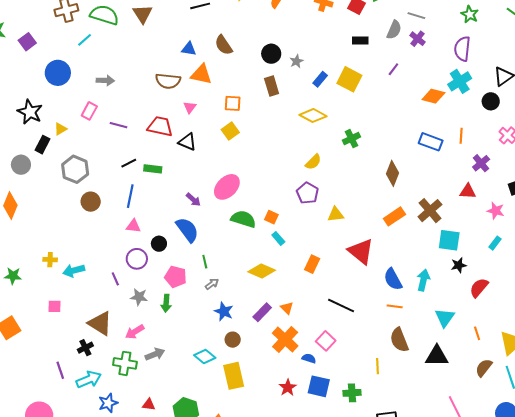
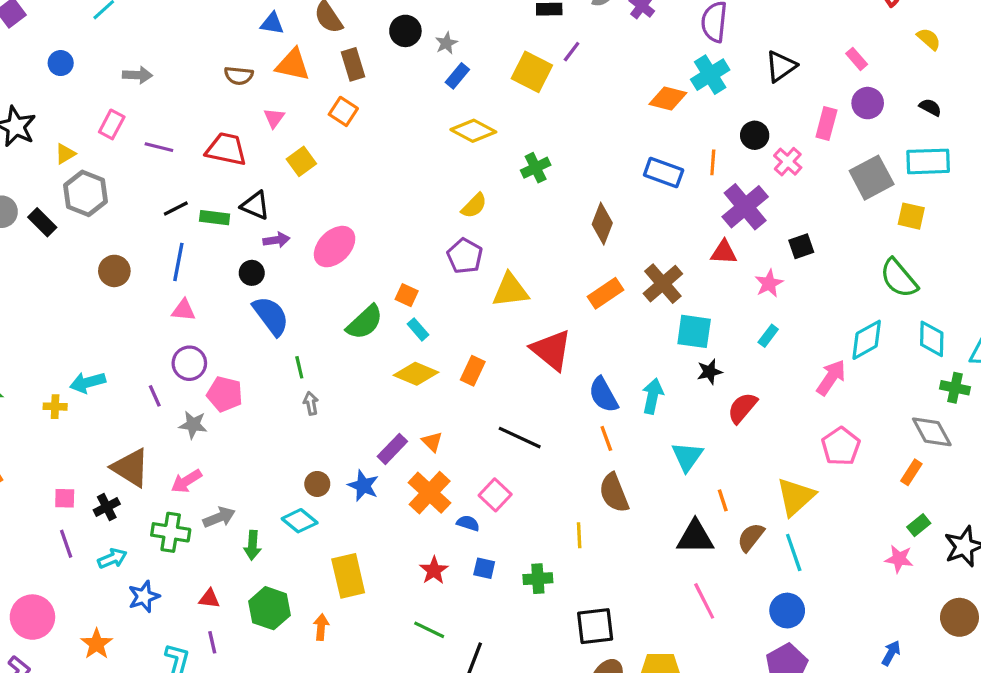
purple line: (393, 69) -> (572, 52), moved
blue circle: (58, 73) -> (61, 63), size x0.6
blue rectangle: (320, 79) -> (457, 76), moved
brown semicircle: (168, 81) -> (239, 76), size x0.7
brown rectangle: (272, 86) -> (353, 64), moved
black circle: (491, 101) -> (755, 135), moved
orange square: (233, 103) -> (343, 111), turned 30
yellow square: (230, 131) -> (301, 161), moved
black triangle: (187, 142) -> (255, 205), moved
black rectangle: (42, 145) -> (42, 222), moved, turned -72
purple cross: (481, 163) -> (745, 207), size x1.6
gray hexagon: (75, 169) -> (86, 193), moved
purple arrow: (193, 200) -> (276, 240), moved, turned -49
pink star: (496, 211) -> (769, 283), turned 30
yellow triangle: (336, 214) -> (510, 290), size x1.4
green semicircle: (243, 219) -> (365, 322), moved, turned 120
black circle: (159, 244) -> (252, 273), moved
yellow cross: (50, 260) -> (55, 407), moved
yellow diamond: (262, 271) -> (416, 374), moved
pink pentagon: (176, 277) -> (225, 394), moved
gray arrow: (212, 284) -> (311, 403), turned -64
green arrow: (166, 303) -> (252, 545), moved
pink square: (55, 306) -> (65, 498), moved
orange line: (395, 306) -> (606, 438), turned 63
blue star: (224, 312) -> (363, 486), moved
orange line: (477, 333) -> (723, 500), moved
brown circle: (233, 340) -> (317, 484), moved
black triangle: (437, 356) -> (695, 537), moved
yellow rectangle: (234, 376) -> (348, 576), moved
cyan arrow: (89, 379) -> (112, 558), size x0.7
blue square: (319, 386) -> (484, 568), size x0.6

